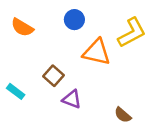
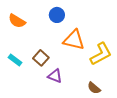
yellow L-shape: (132, 33) -> (101, 54), moved
cyan rectangle: (16, 91) -> (15, 60), moved

